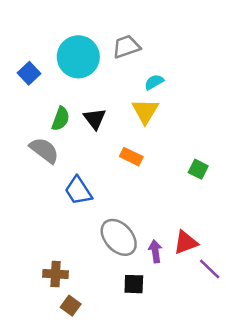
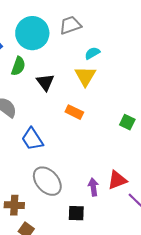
green semicircle: (61, 119) -> (18, 66), moved
gray ellipse: (119, 237) -> (47, 181), moved

